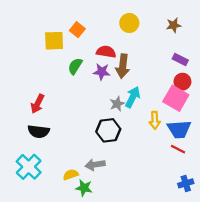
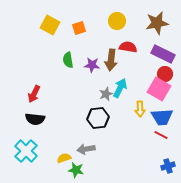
brown star: (174, 25) -> (157, 23), size x1.6
orange square: (77, 30) -> (79, 28), moved, turned 32
yellow square: (54, 41) -> (50, 25), moved, turned 30
red semicircle: (106, 52) -> (128, 47), moved
purple rectangle: (180, 60) -> (163, 54), size x1.6
green semicircle: (75, 66) -> (68, 60), turned -42

